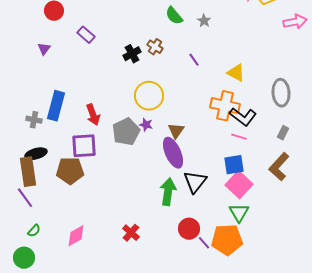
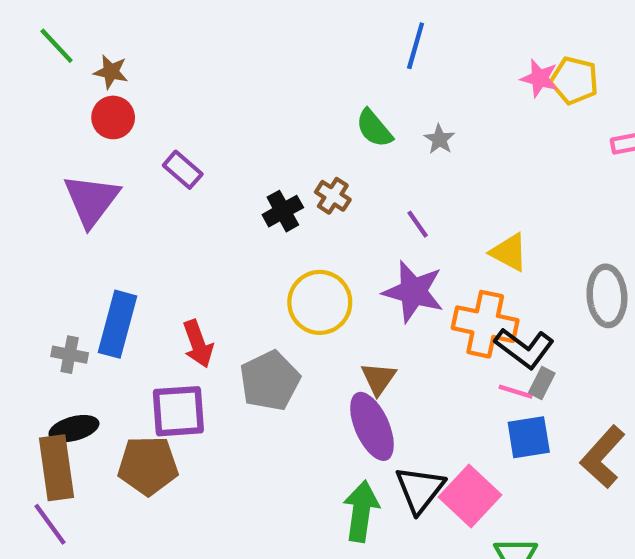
purple triangle: (44, 49) -> (91, 200), size x2.0
purple star: (146, 125) -> (413, 292), moved, size x2.0
gray rectangle: (283, 133) -> (542, 383), moved
blue square: (234, 165) -> (529, 437), moved
pink square: (239, 185) -> (470, 496), moved

